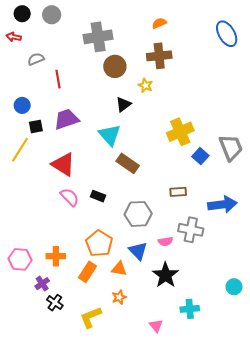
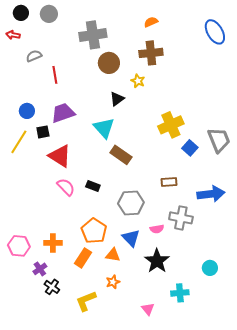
blue circle: (22, 105) -> (27, 111), moved
black square: (36, 126) -> (43, 132), moved
cyan circle: (234, 287) -> (210, 268), moved

